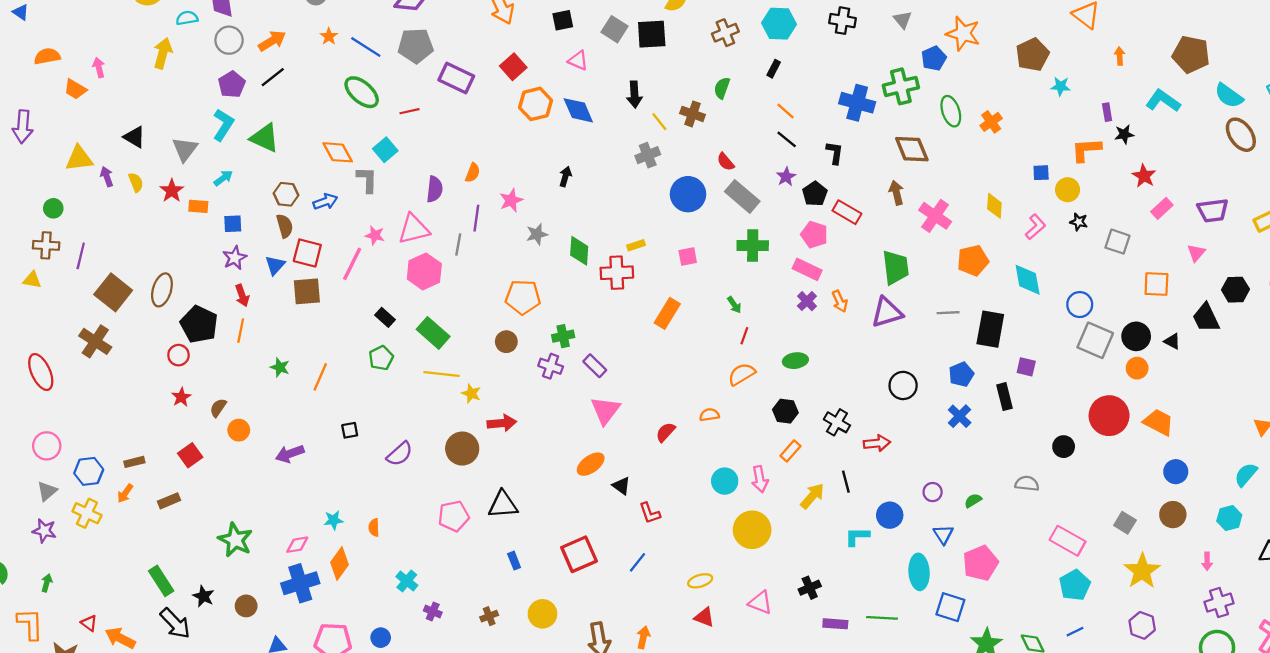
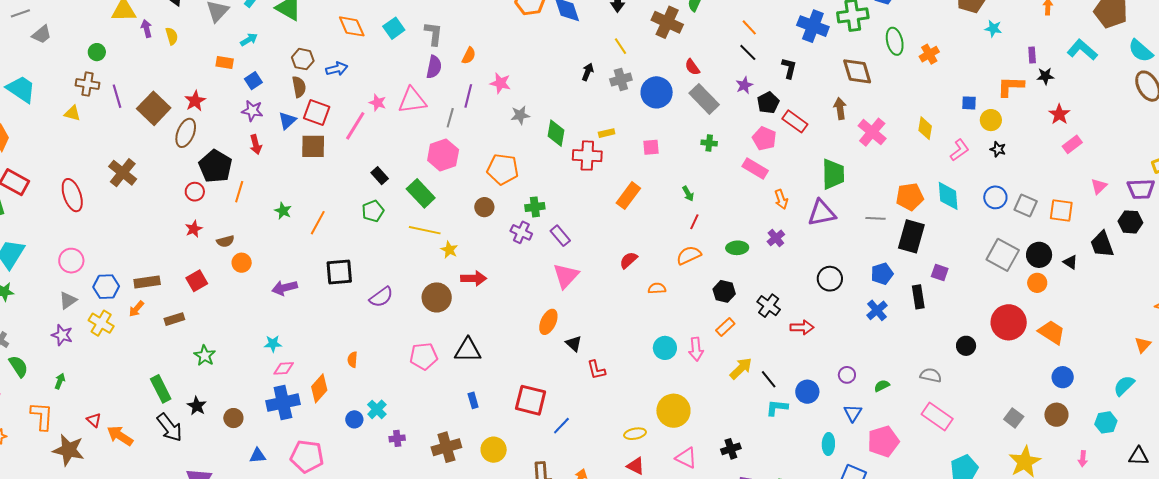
brown cross: (692, 114) -> (667, 22), size x1.4
yellow line: (659, 122) -> (620, 46), moved
gray cross: (648, 155) -> (621, 79), moved
black arrow: (565, 177) -> (588, 72), moved
gray L-shape: (367, 180) -> (433, 34), moved
red star: (172, 191) -> (195, 101), moved
pink star: (511, 200) -> (500, 83), turned 30
purple trapezoid: (1213, 210) -> (1141, 189), moved
blue square: (233, 224) -> (253, 81), turned -36
gray square: (1117, 242) -> (1026, 206), moved
green cross: (753, 246) -> (709, 143), size x0.6
purple line: (81, 256) -> (117, 96), turned -35
purple star: (235, 258) -> (252, 111), turned 30
orange pentagon: (973, 260) -> (910, 197), moved
pink hexagon: (424, 271) -> (443, 155), moved
brown square: (113, 292) -> (154, 108), moved
purple cross: (807, 301) -> (776, 238), moved
blue circle: (1080, 305) -> (995, 197), moved
orange line: (241, 331) -> (239, 192), moved
brown semicircle: (218, 408) -> (225, 241), turned -144
black square: (350, 430) -> (339, 272), size x1.8
red semicircle: (666, 432) -> (629, 260), moved
brown rectangle: (134, 462) -> (147, 282), size x1.4
orange ellipse: (591, 464) -> (548, 322), turned -35
black line: (846, 482) -> (769, 379), moved, turned -30
cyan star: (333, 520) -> (273, 344), moved
yellow circle: (752, 530) -> (673, 411), moved
green star: (235, 540) -> (205, 356), moved, size x0.7
pink rectangle: (1068, 541) -> (937, 417), moved
red square: (579, 554) -> (531, 400), turned 32
blue line: (637, 562) -> (561, 426), moved
cyan ellipse: (919, 572) -> (828, 444), size x0.7
purple cross: (433, 612) -> (397, 438), turned -35
brown cross: (489, 616) -> (446, 447), size x1.8
blue circle: (381, 638) -> (354, 419), moved

